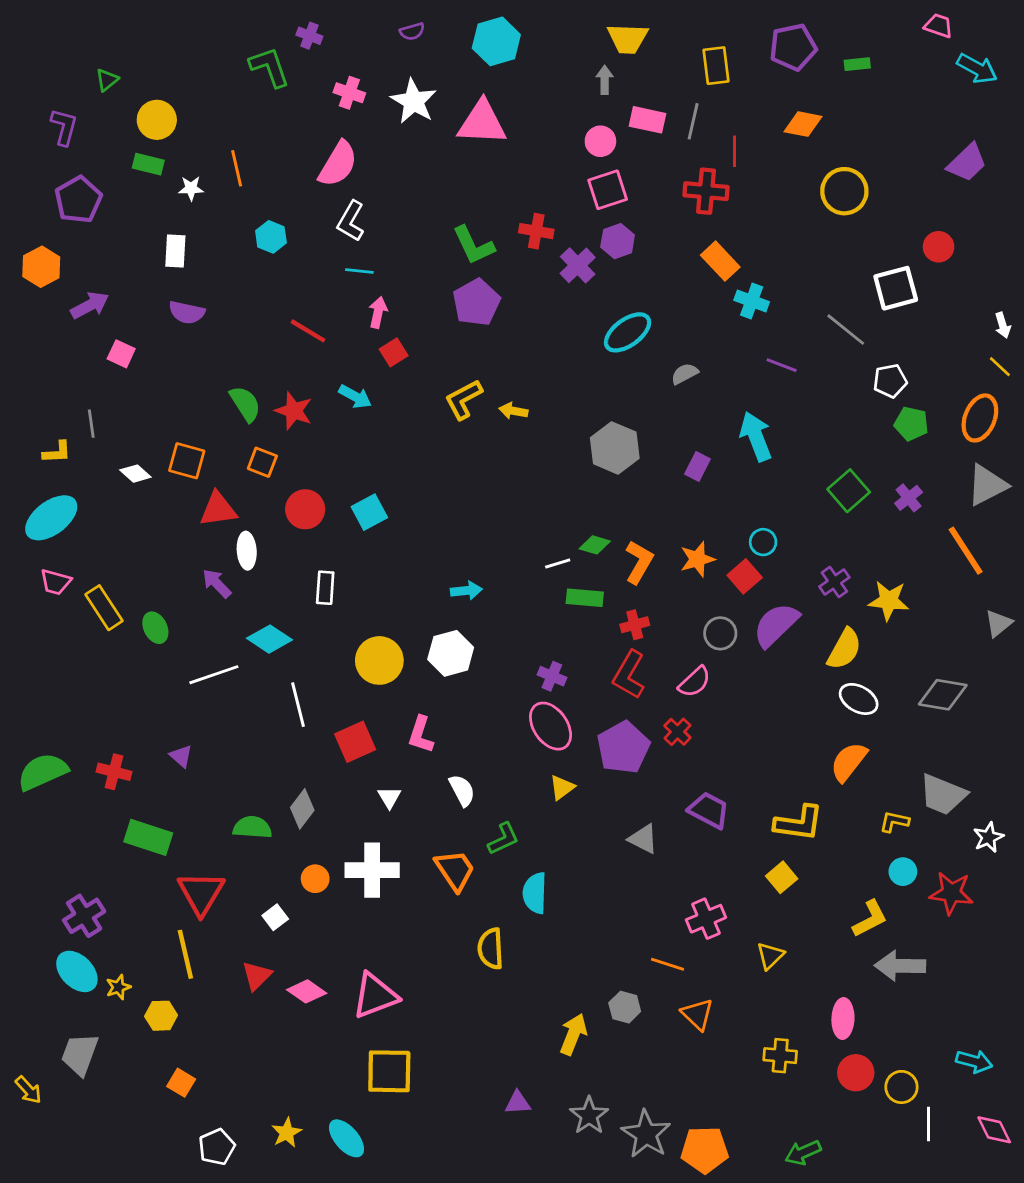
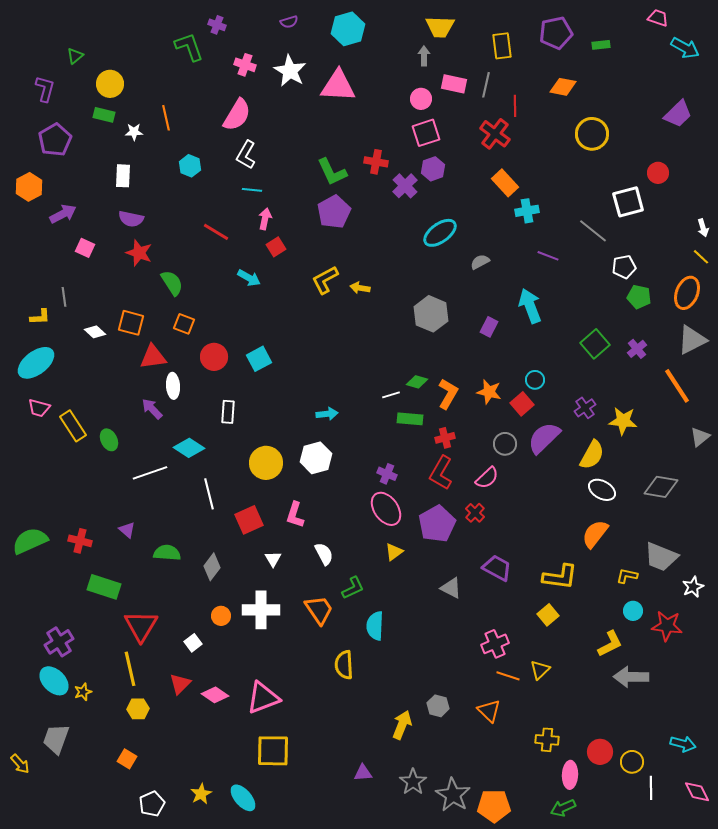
red cross: (706, 191) -> (495, 134), turned 32
cyan cross: (752, 301) -> (527, 211), turned -30
red star: (294, 411) -> (139, 253), moved
orange star: (697, 559) -> (489, 392), turned 30
green semicircle: (252, 827) -> (167, 553), moved
orange line: (667, 964) -> (508, 676), moved
yellow hexagon: (161, 1016) -> (138, 709), moved
pink ellipse: (843, 1019) -> (570, 775), moved

